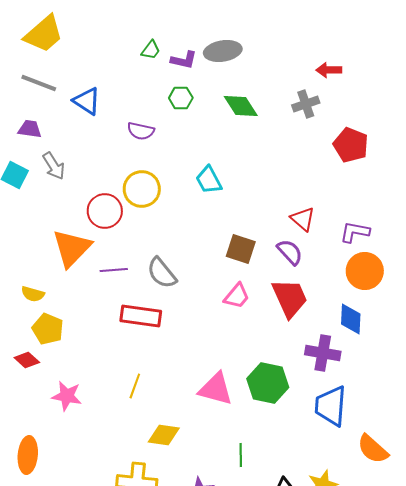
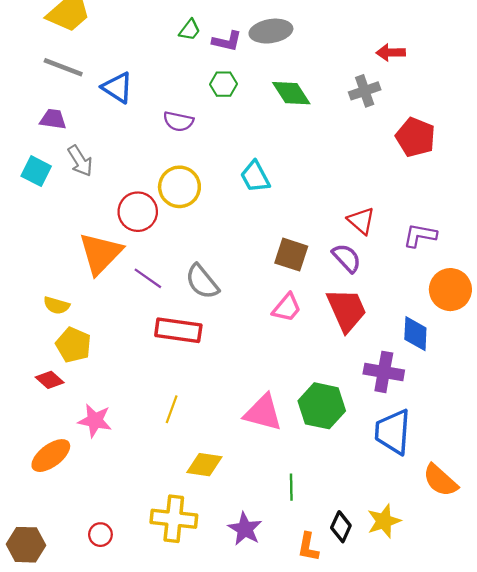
purple line: (114, 270) -> (148, 278), turned 40
orange circle: (365, 271) -> (450, 290), moved
orange ellipse: (28, 455) -> (51, 456), moved, turned 48

